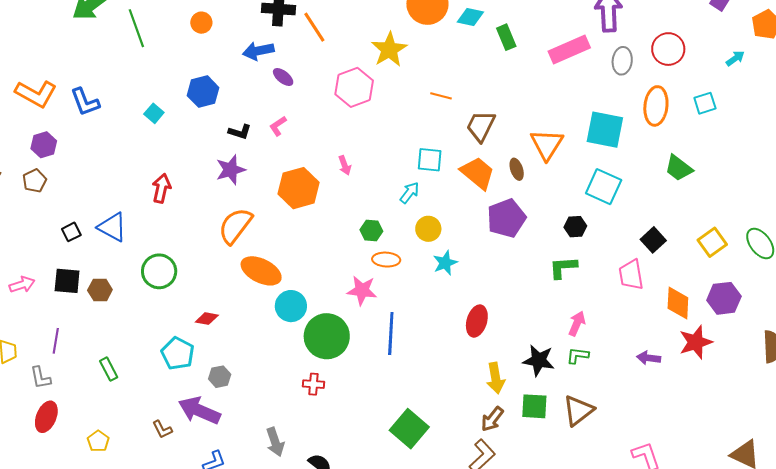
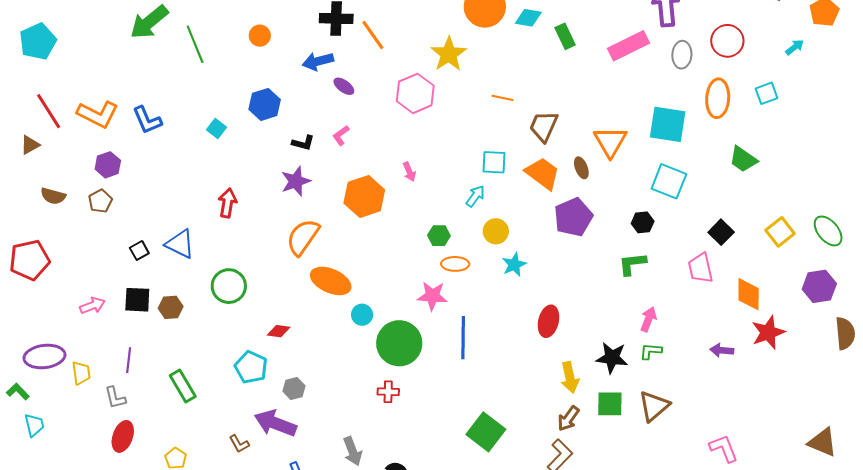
purple hexagon: (724, 298) -> (819, 286), moved
cyan circle: (291, 306) -> (362, 315), size x0.7
green rectangle: (109, 369) -> (183, 386), size x1.4

